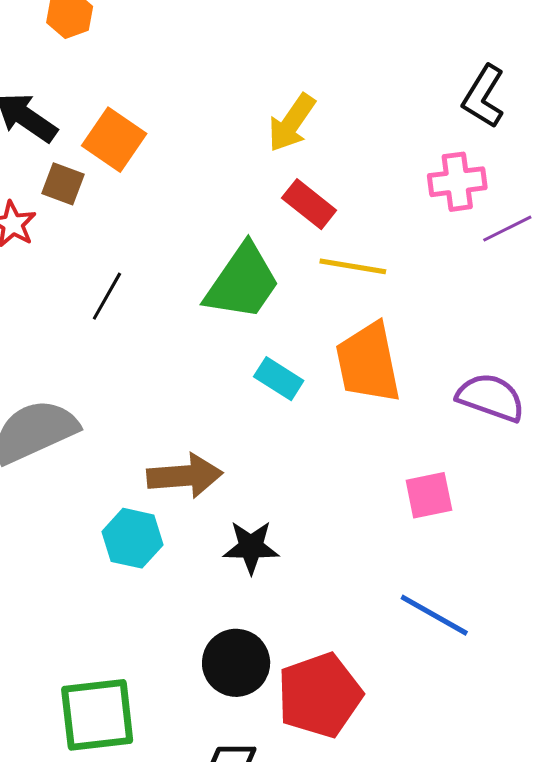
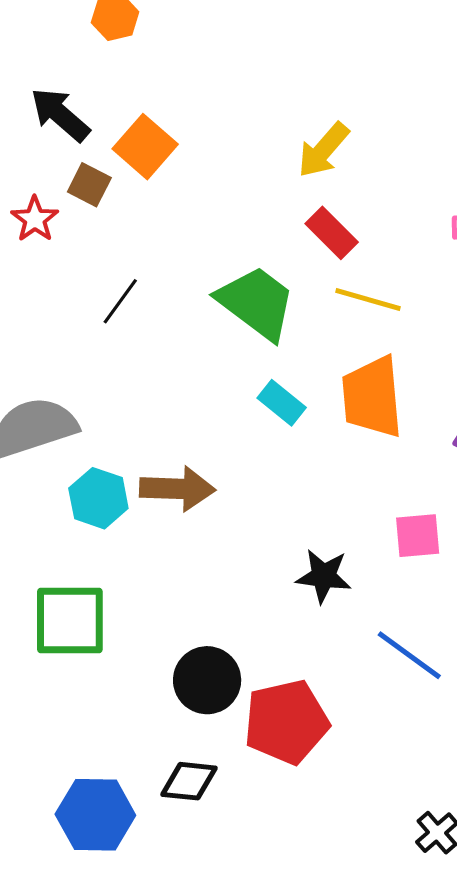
green trapezoid: (242, 282) -> (257, 303), turned -94
cyan hexagon: (133, 538) -> (98, 498), moved
black star: (251, 547) -> (324, 576), moved
green square: (97, 715) -> (70, 621), moved

